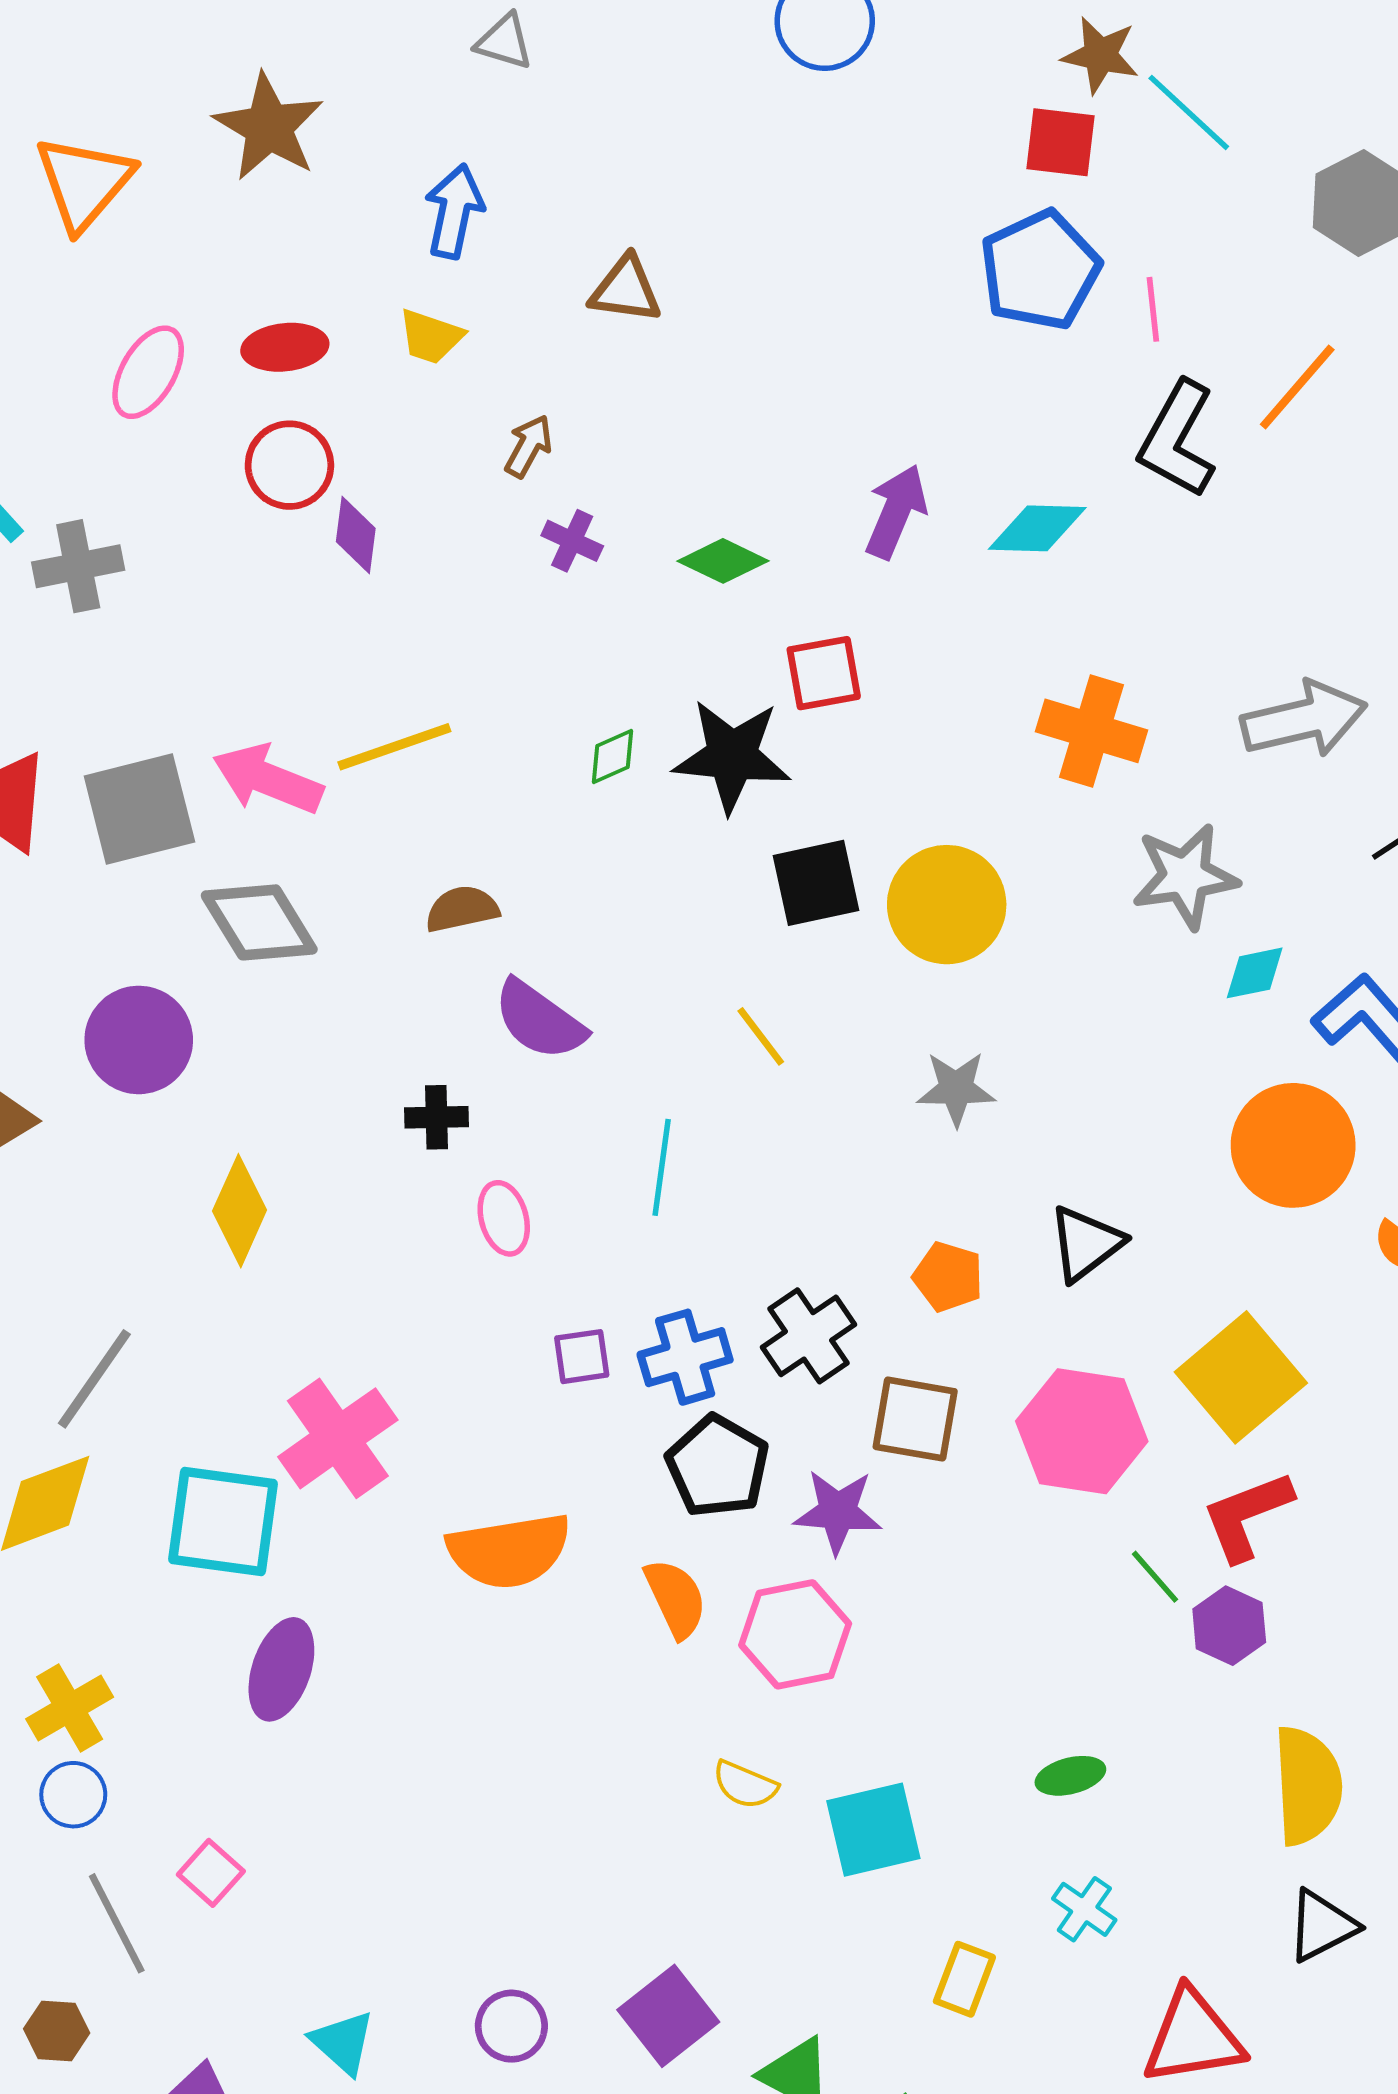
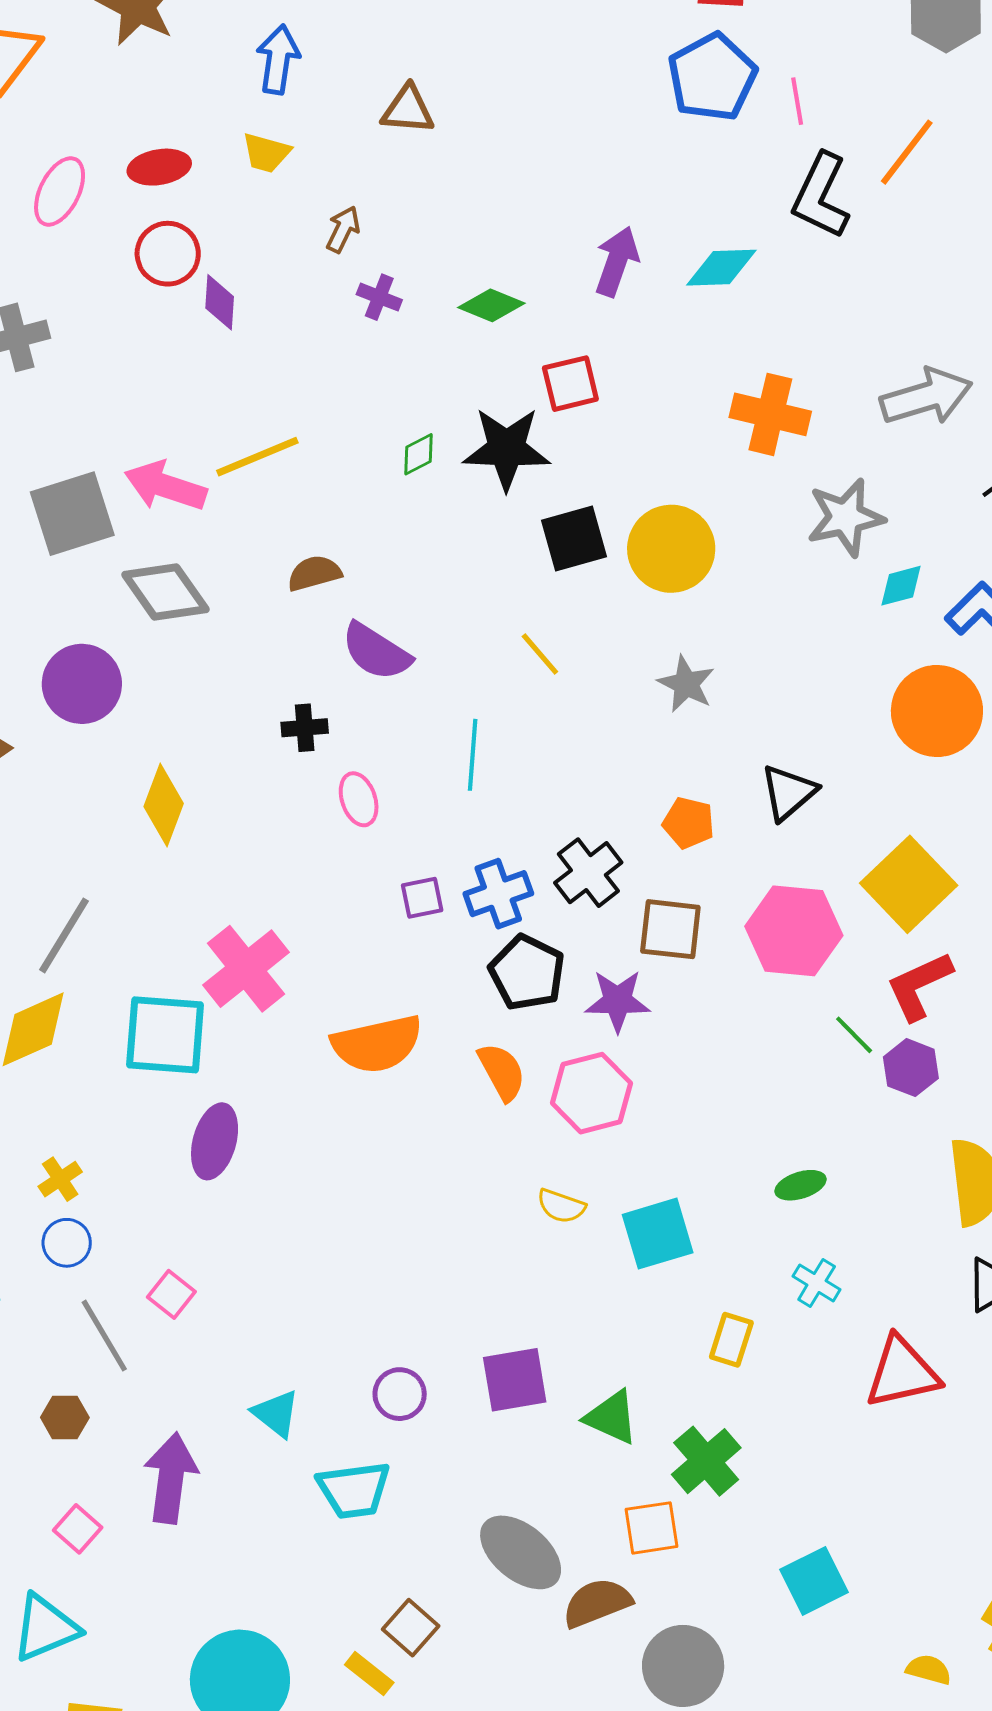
gray star: (956, 1089) -> (686, 684), turned 30
yellow cross: (70, 1708) -> (60, 1179), size x0.7
purple square: (668, 2016) -> (515, 1380), turned 32

